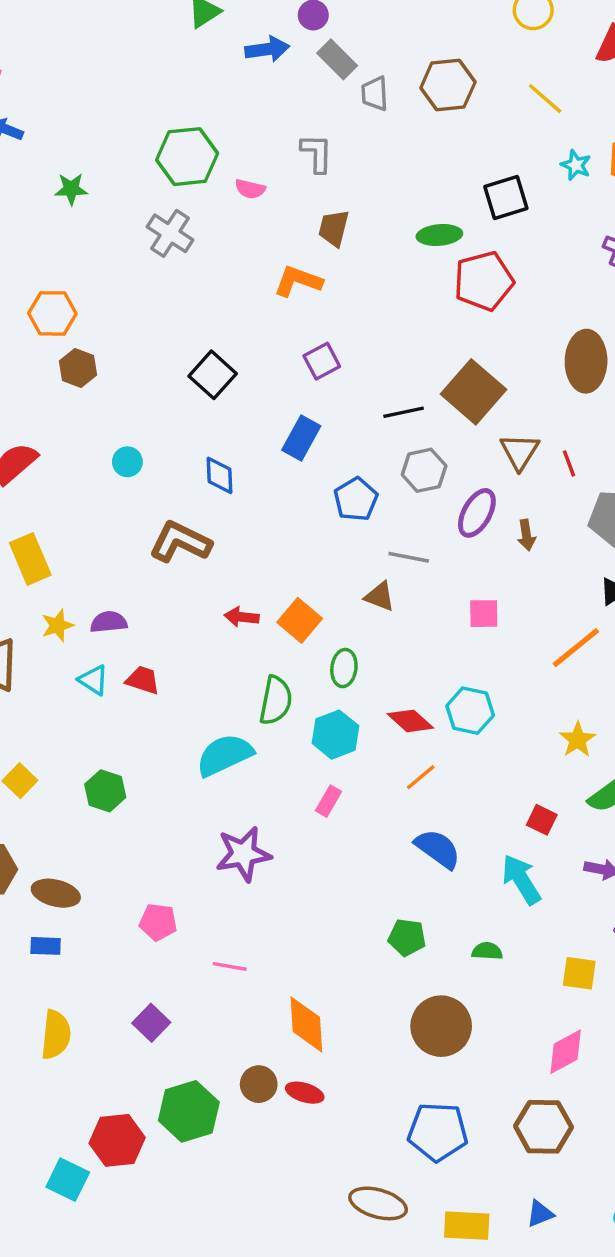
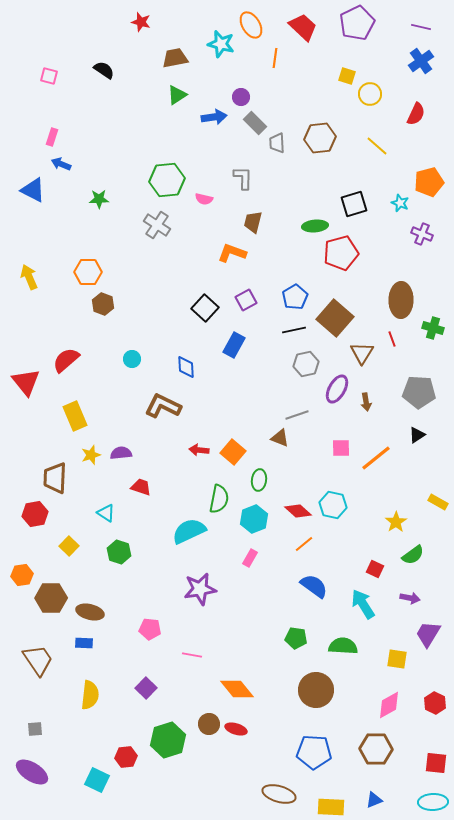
cyan star: (576, 165) -> (400, 203), moved
black square: (213, 375) -> (205, 308), moved
red line: (569, 463) -> (392, 339), moved
blue pentagon: (356, 499) -> (295, 297), moved
gray line: (409, 557) -> (297, 415), turned -30
orange line: (576, 648) -> (376, 458), moved
cyan triangle: (93, 680) -> (106, 513), moved
green semicircle: (487, 951) -> (343, 646), size x1.6
orange diamond: (306, 1024) -> (237, 689), turned -36
red hexagon: (117, 1140) -> (126, 757), size x0.7

